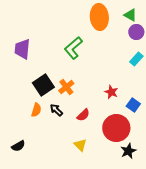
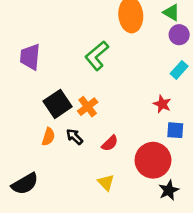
red star: (111, 92) -> (162, 104), moved
blue square: (133, 105) -> (175, 130), turned -32
black semicircle: (18, 146) -> (25, 184), size x1.5

